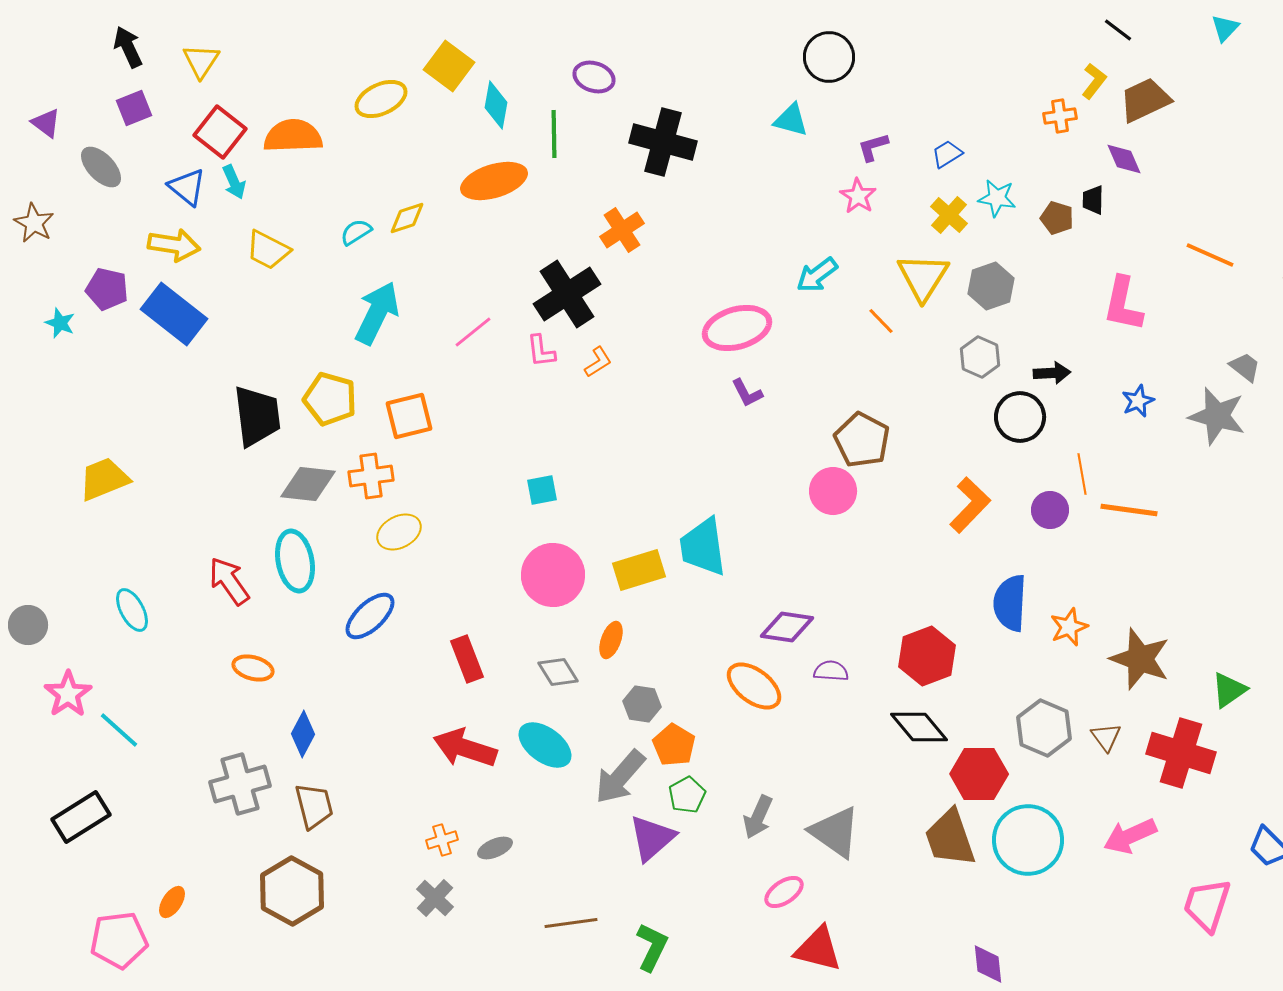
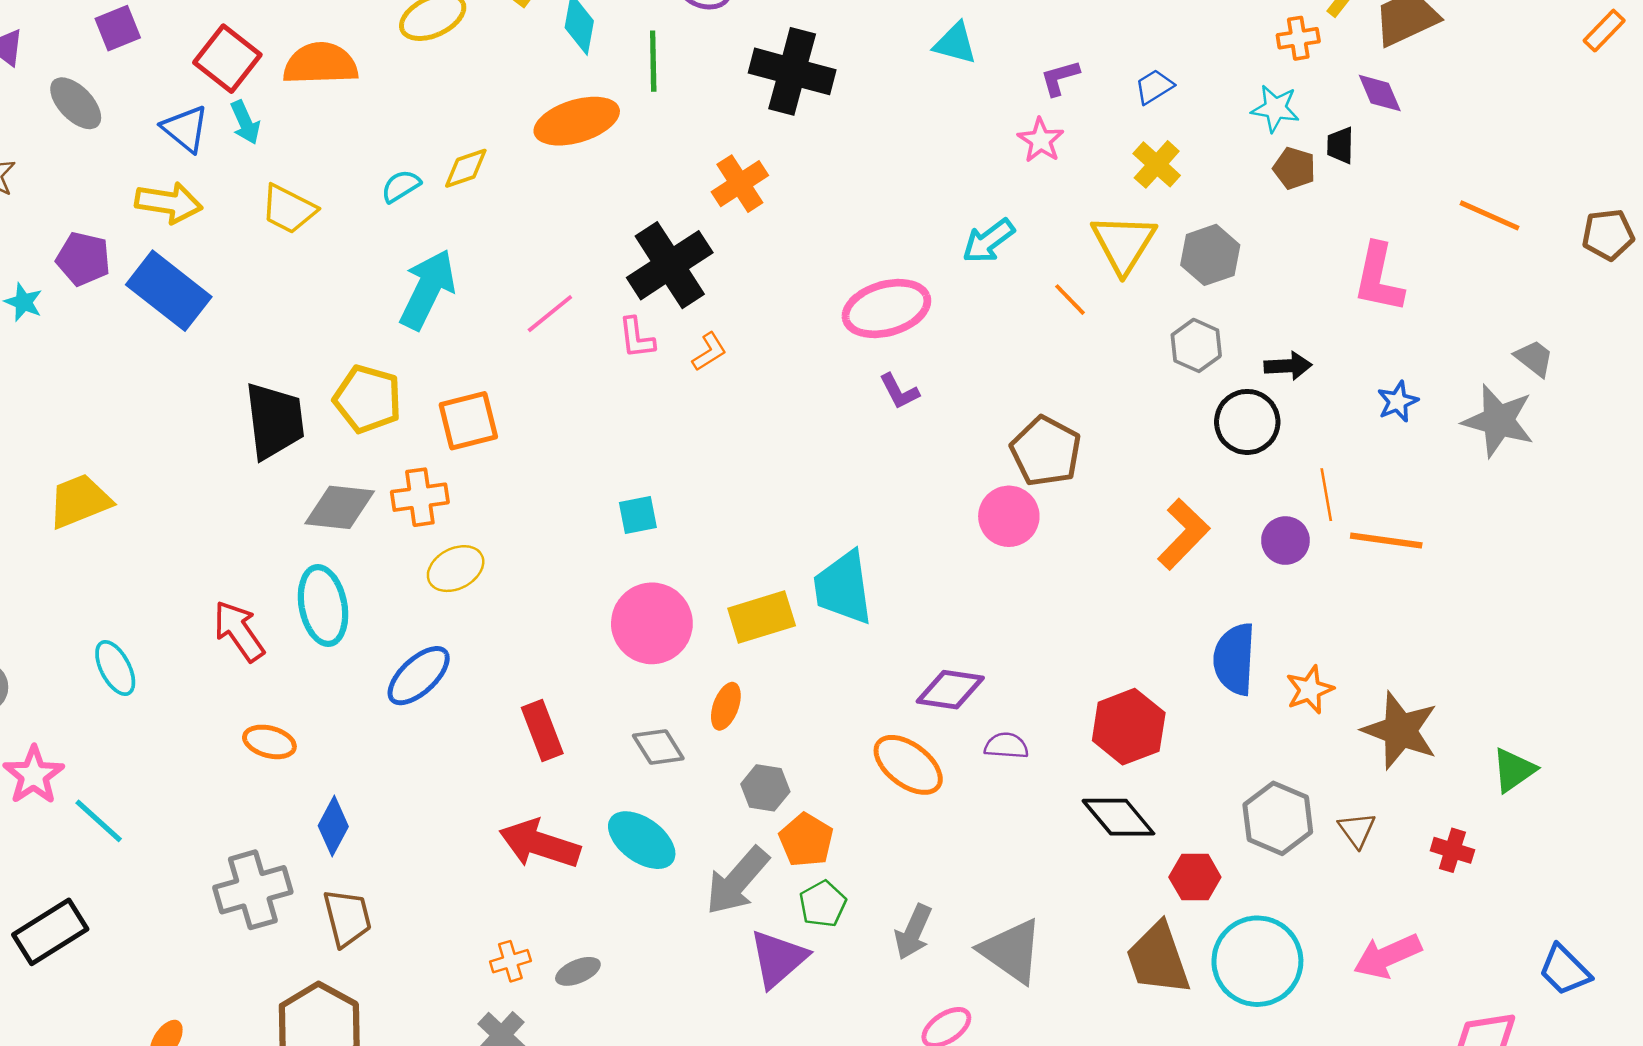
cyan star: (997, 198) -> (1275, 108), moved
red cross: (1181, 753) -> (1452, 850), size x0.5
red hexagon: (979, 774) -> (1195, 877), size x0.7

